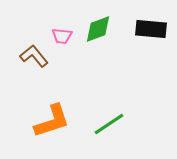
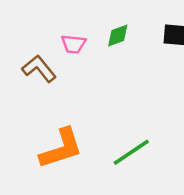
green diamond: (98, 29) -> (118, 35), size x0.7

